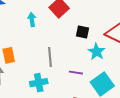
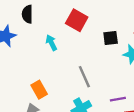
purple line: (76, 73) -> (118, 99), moved

